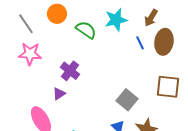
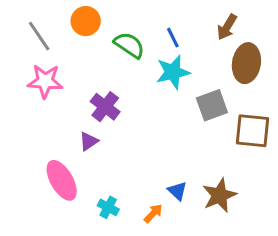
cyan star: (116, 20) -> (173, 72), moved
blue line: (140, 43) -> (173, 38), moved
gray square: (127, 100) -> (212, 105), moved, turned 30

